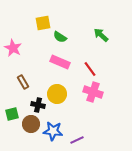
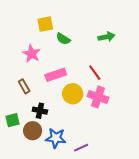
green arrow: (101, 35) -> (106, 37), turned 126
pink star: (13, 48) -> (31, 54), moved
pink rectangle: (60, 62) -> (56, 75), moved, turned -42
yellow circle: (57, 94) -> (73, 94), moved

